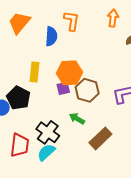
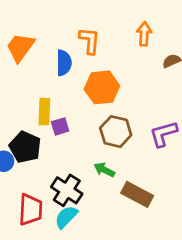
orange hexagon: (69, 73) -> (102, 87), moved
purple square: (63, 88) -> (60, 126), moved
brown rectangle: (100, 138) -> (137, 194), turned 75

